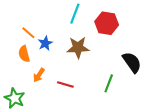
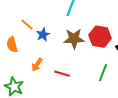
red hexagon: (107, 23) -> (100, 37), moved
orange semicircle: (24, 54) -> (12, 45), moved

